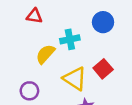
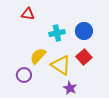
blue circle: (103, 22) -> (84, 31), moved
yellow semicircle: (45, 54) -> (38, 56), moved

